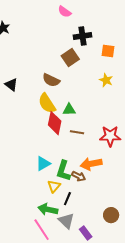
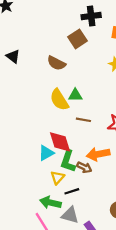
black triangle: (11, 85) -> (13, 56), moved
yellow semicircle: (47, 103) -> (59, 100), moved
red diamond: (55, 123) -> (60, 142), moved, turned -30
black line: (67, 199) -> (72, 191), turned 48
gray triangle: (66, 221) -> (70, 215), turned -30

